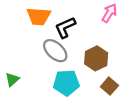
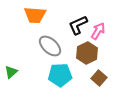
pink arrow: (109, 13) -> (98, 31), moved
black L-shape: (65, 27) -> (78, 25), moved

